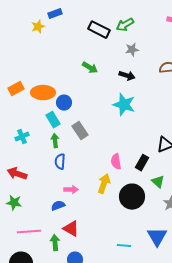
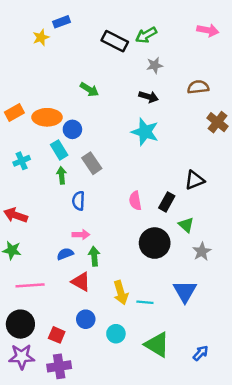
green arrow: (90, 68) -> (89, 89), moved
cyan cross: (22, 137) -> (22, 161), moved
blue semicircle: (60, 162) -> (78, 201), moved
yellow arrow: (104, 184) -> (121, 293), moved, turned 144
green arrow: (55, 243) -> (94, 256), moved

